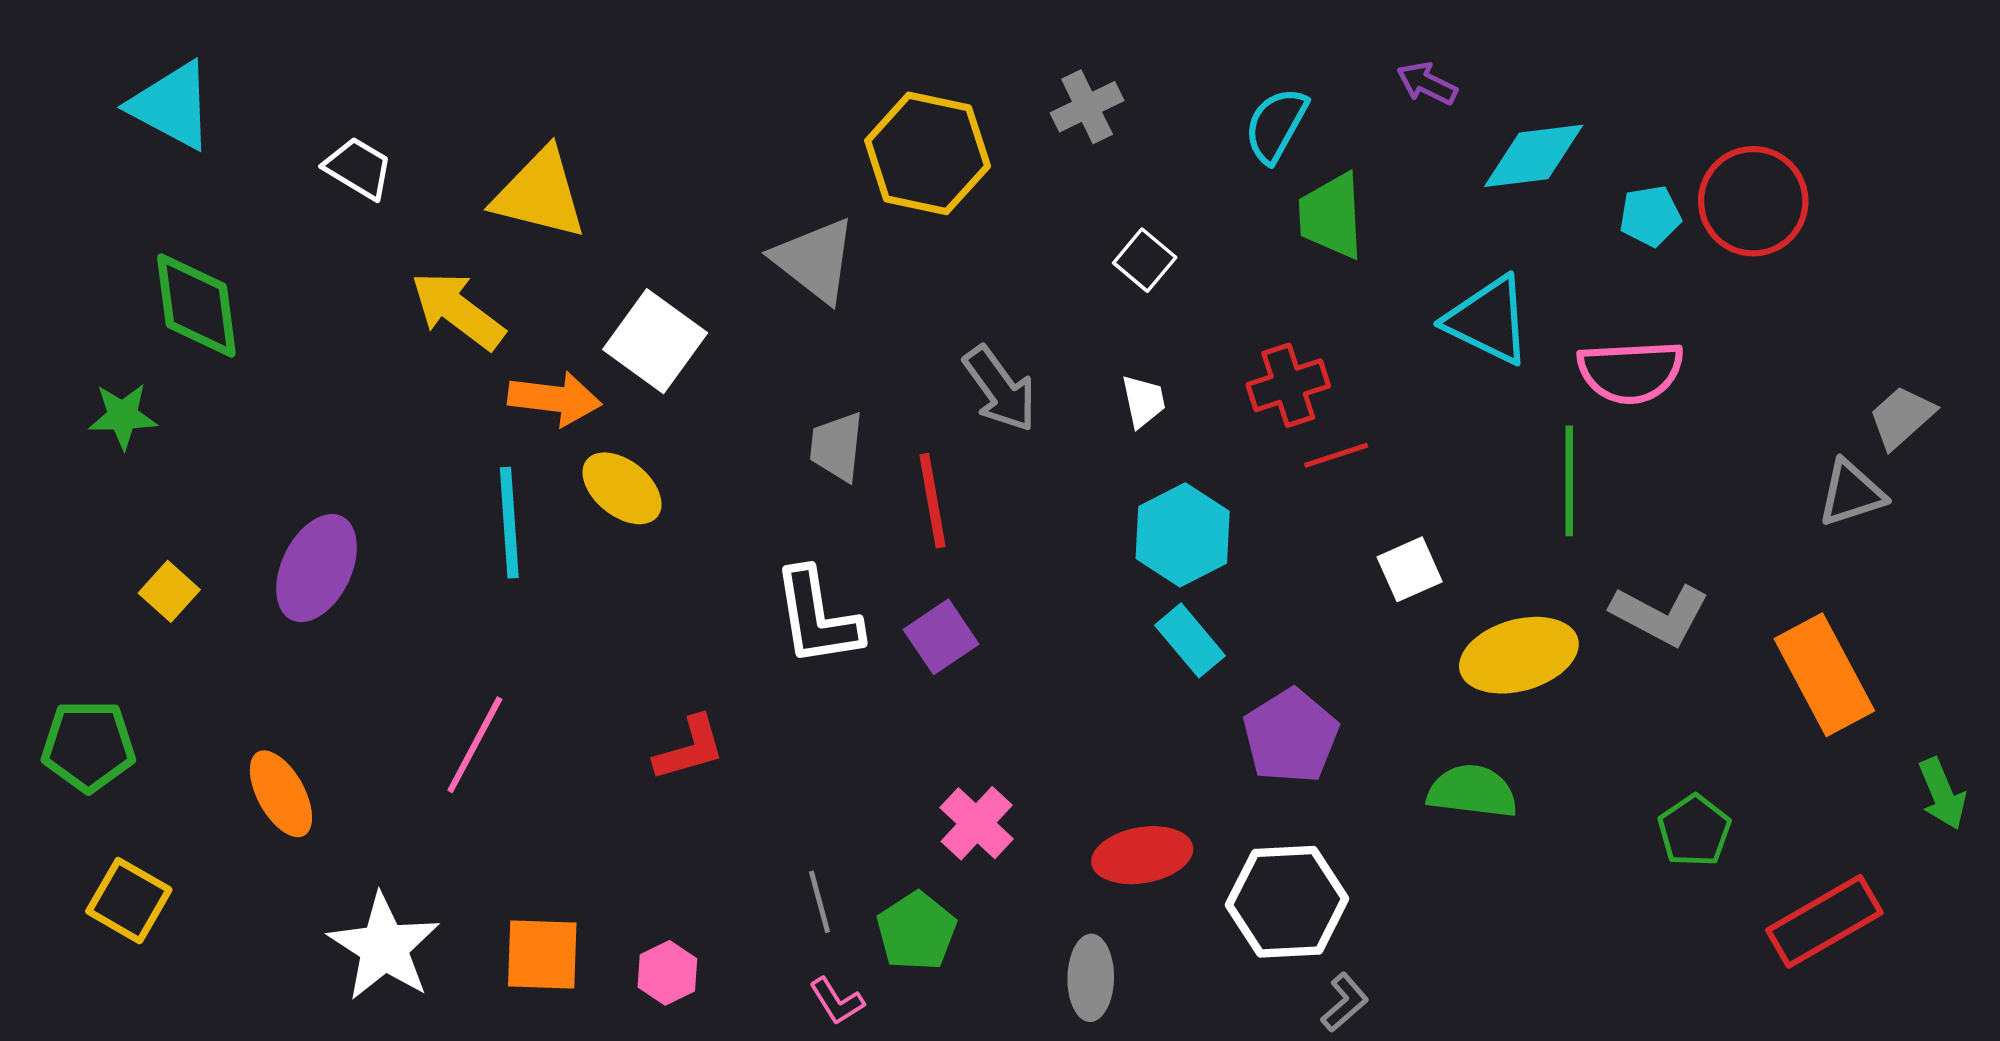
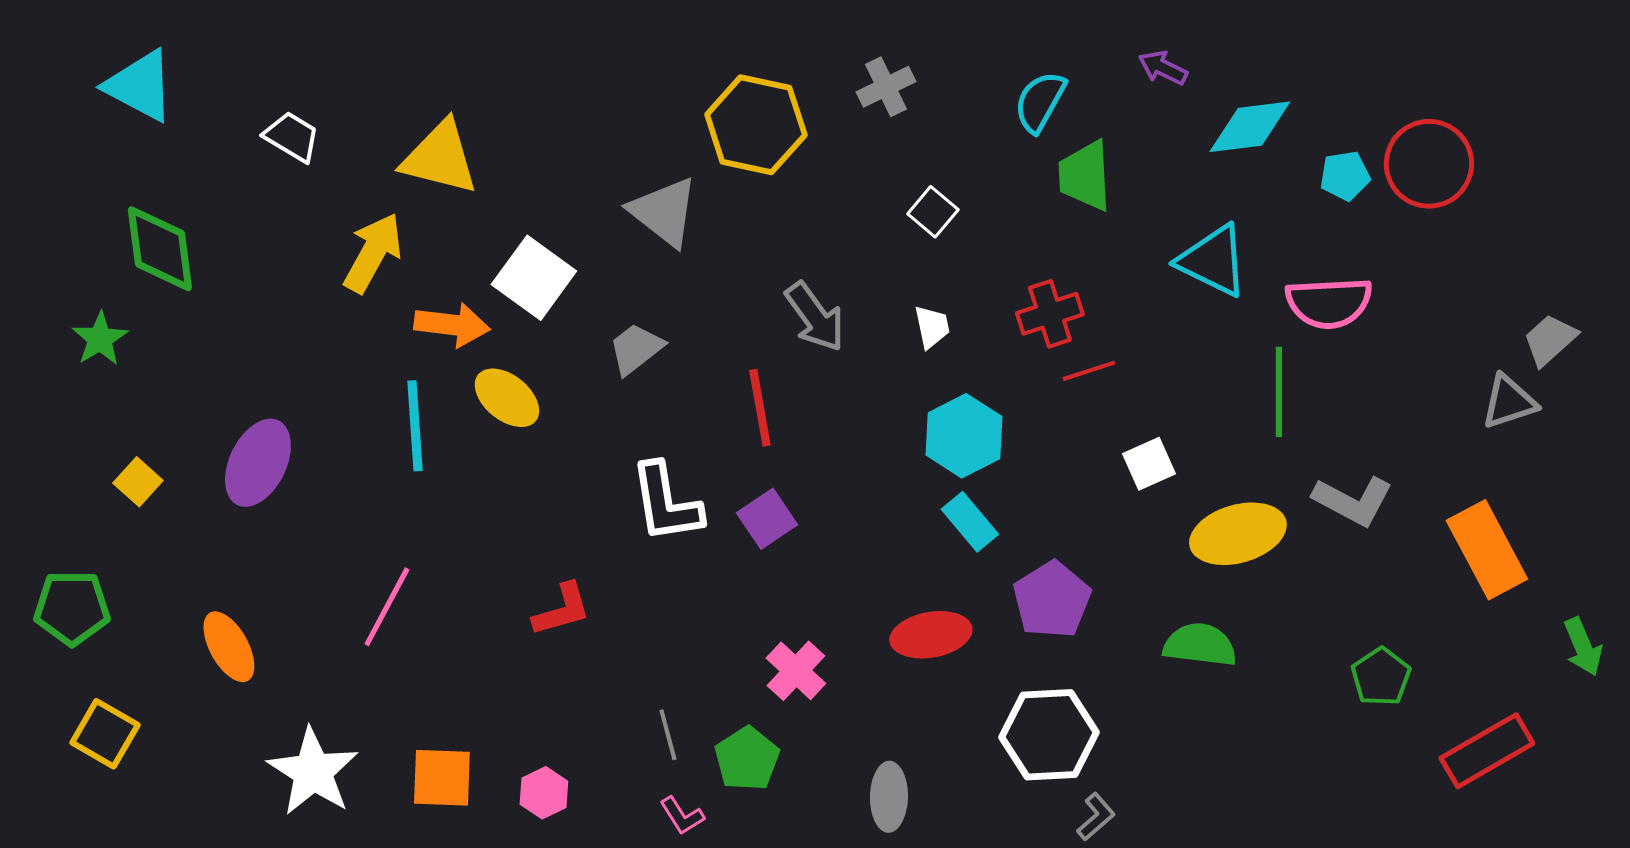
yellow arrow: (458, 310) -> (373, 253), turned 82
green star: (123, 416) -> (100, 339), turned -30
gray trapezoid: (837, 447) -> (636, 349), moved, turned 46
red ellipse: (1142, 855) -> (931, 635), moved

